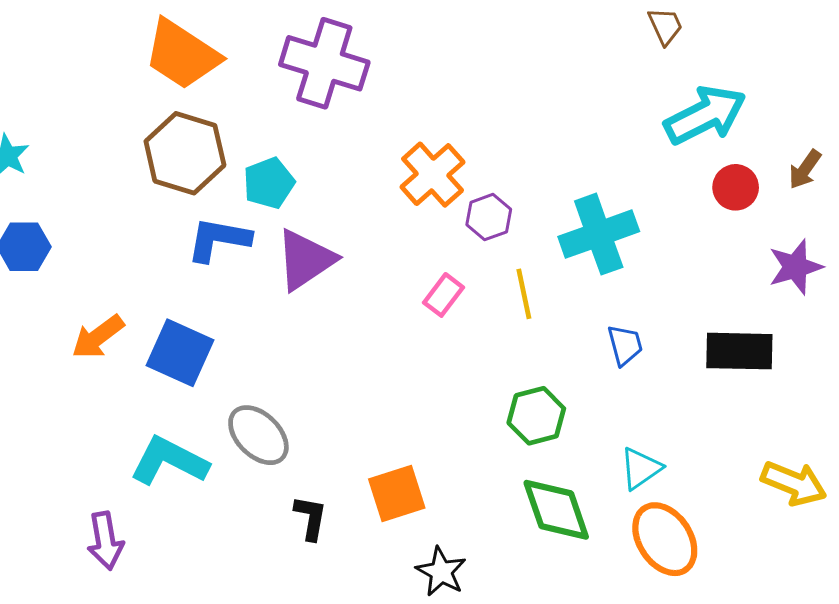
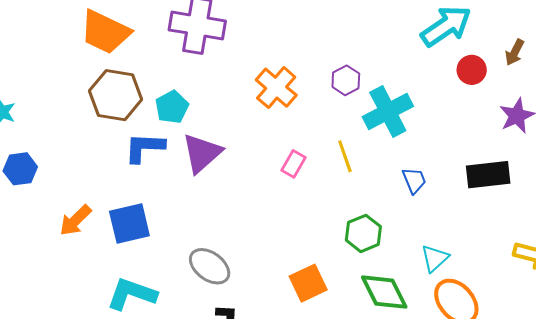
purple hexagon: (489, 217) -> (346, 80), moved
blue square: (180, 353) -> (129, 223), turned -30
gray ellipse: (258, 435) -> (210, 266), moved
orange square: (397, 493) -> (308, 283), moved

